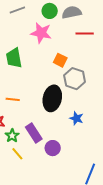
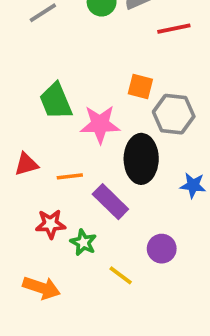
pink star: (41, 33) -> (100, 124), moved
purple rectangle: (34, 133) -> (110, 202), moved
yellow line: (17, 154) -> (121, 275), moved

